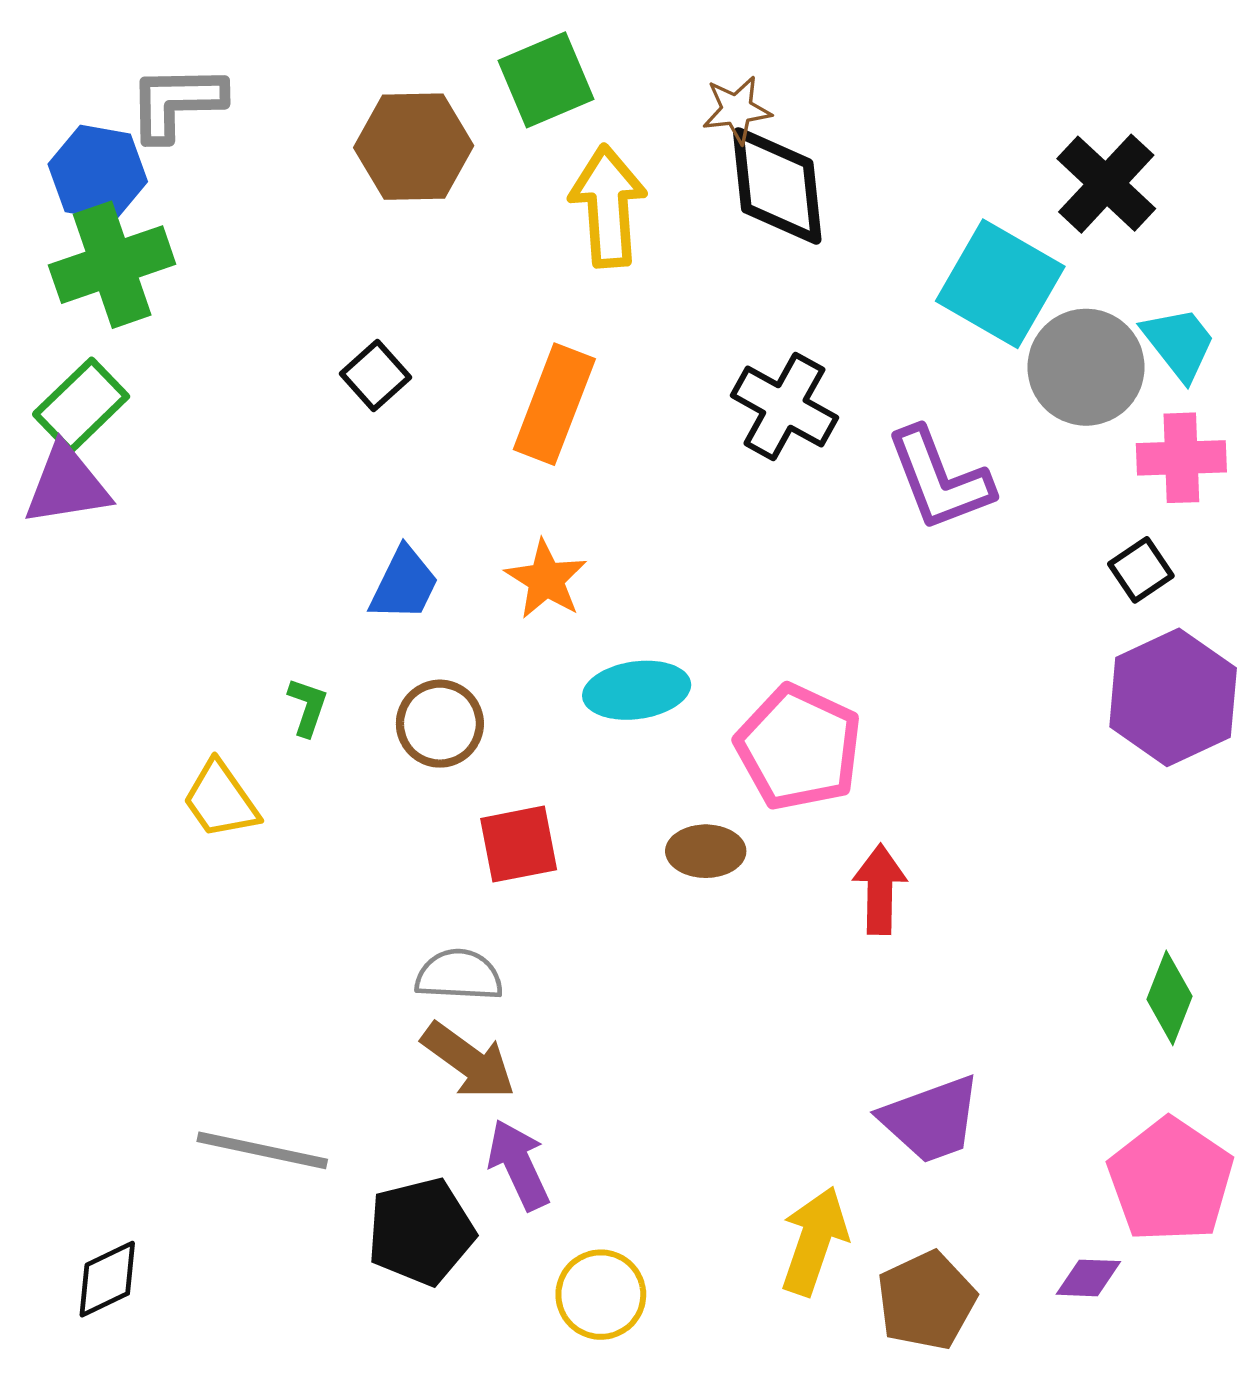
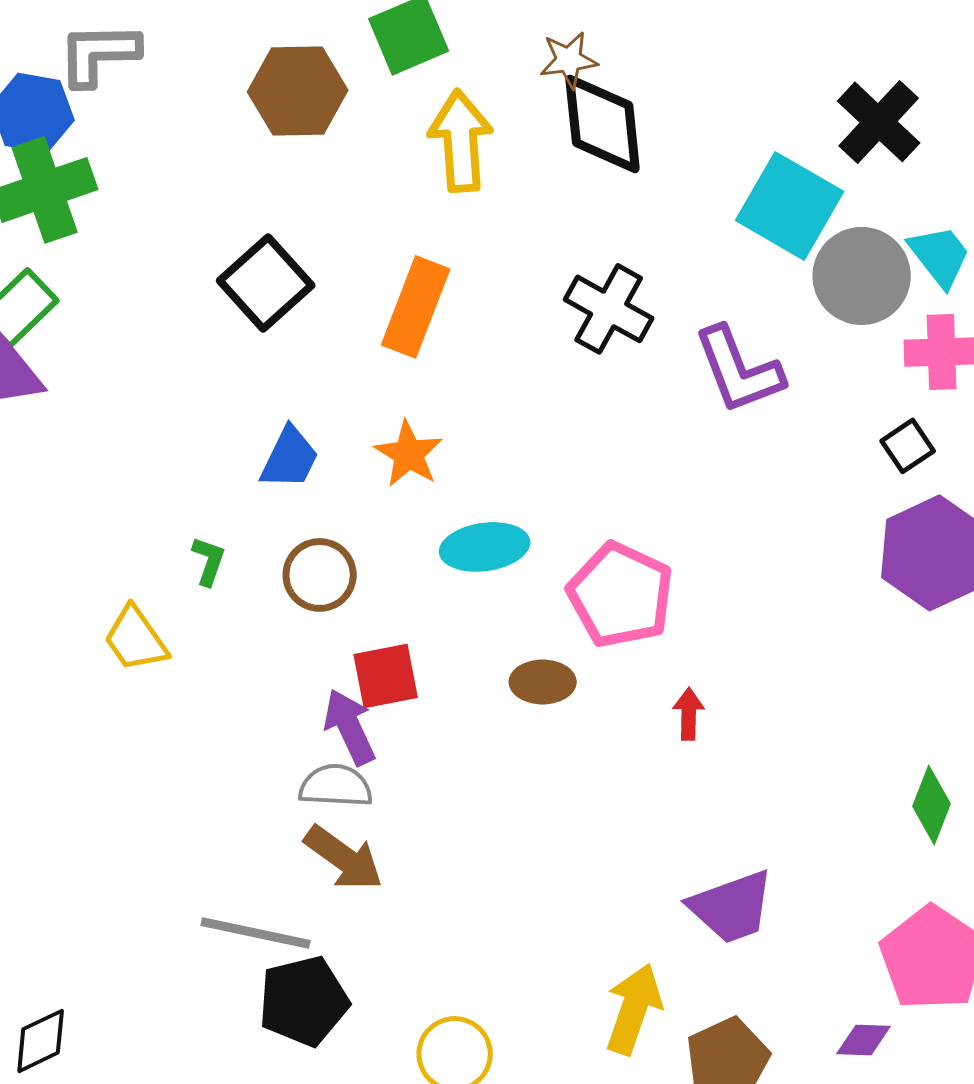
black square: (376, 376) -> (266, 283), size x1.6
red arrow: (880, 889) -> (689, 714), size x0.7
gray line: (262, 1150) -> (256, 933), moved
purple arrow: (519, 1165) -> (350, 727), moved

